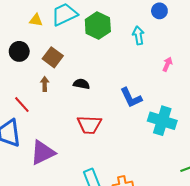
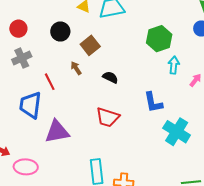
green hexagon: (98, 25) -> (159, 39), moved
cyan arrow: (138, 35) -> (174, 65), moved
brown arrow: (45, 84) -> (76, 68), turned -48

